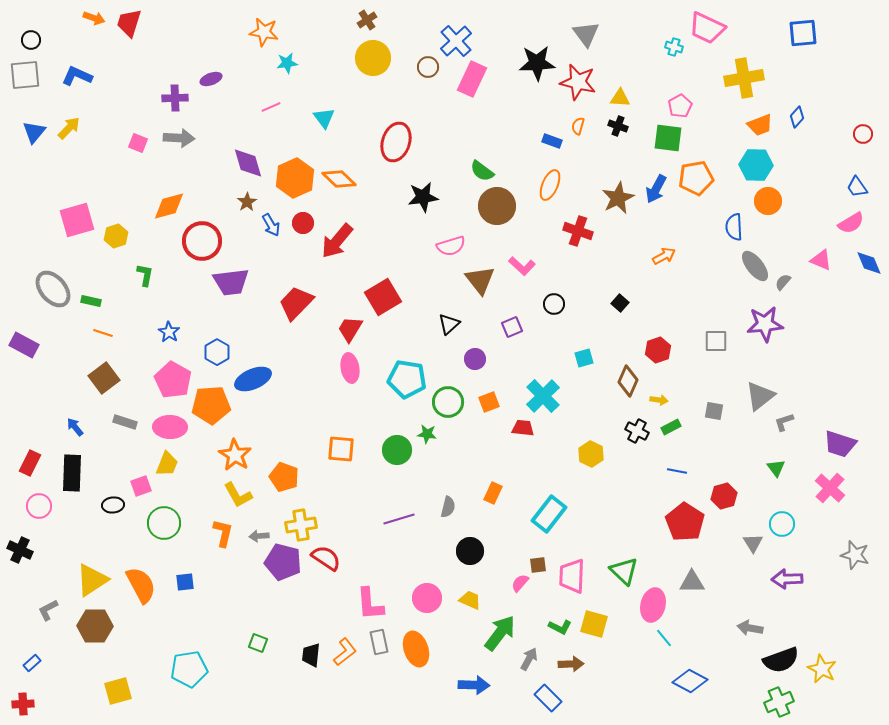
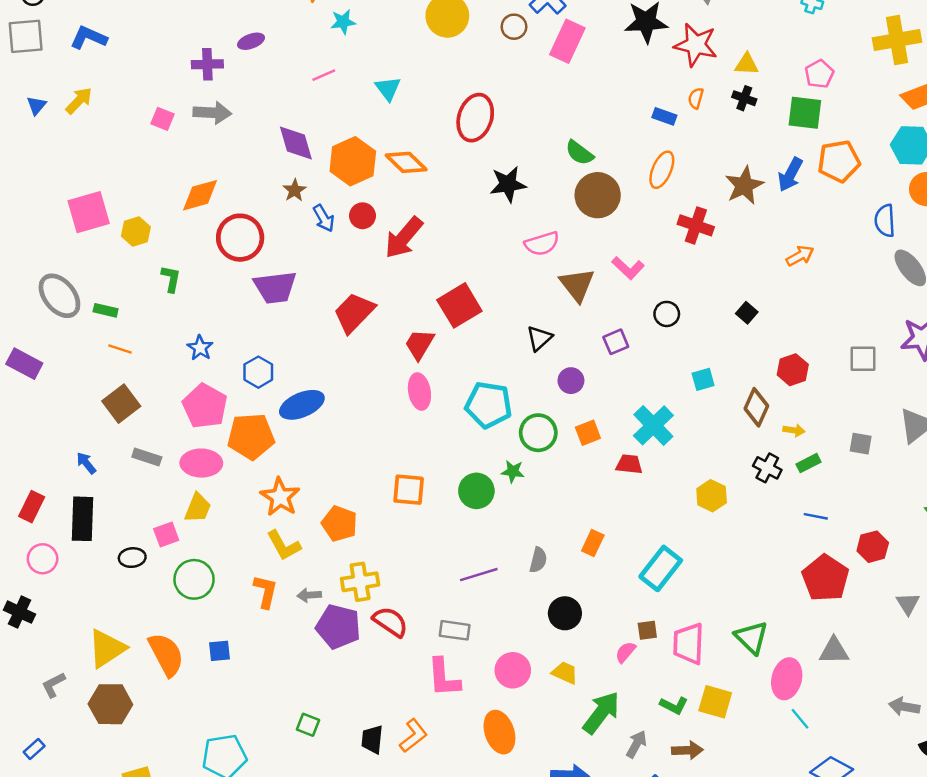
blue triangle: (34, 132) -> (36, 105), size x0.7
gray rectangle: (379, 642) -> (455, 630), moved, turned -70

